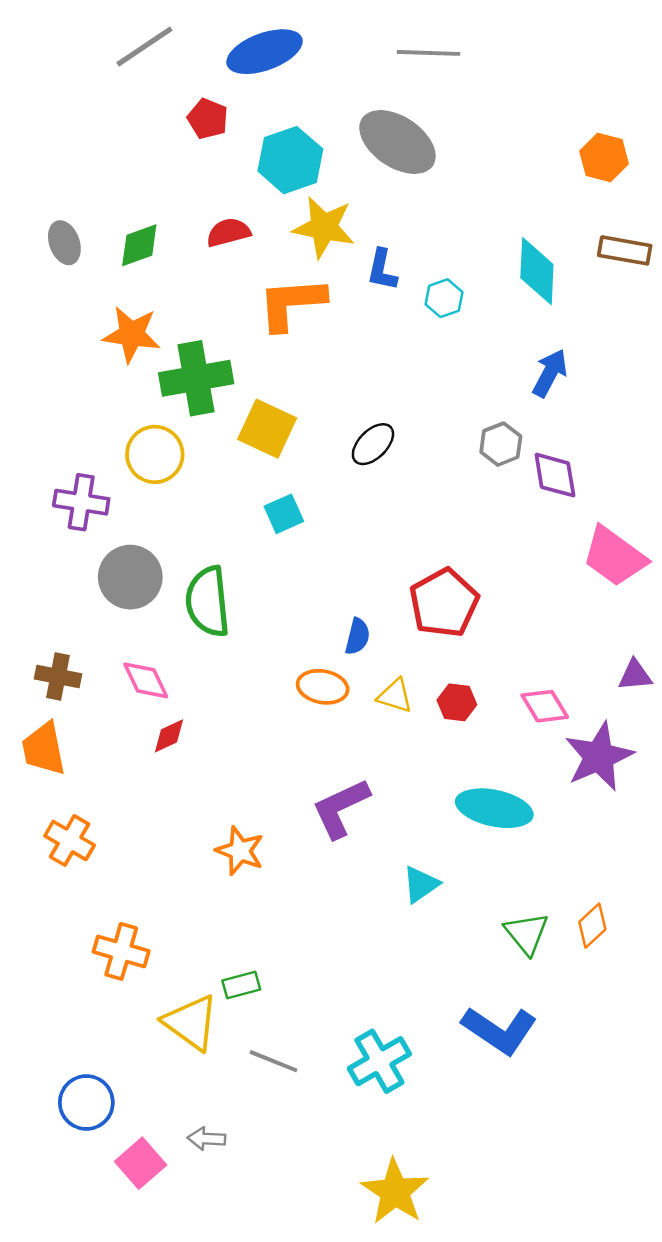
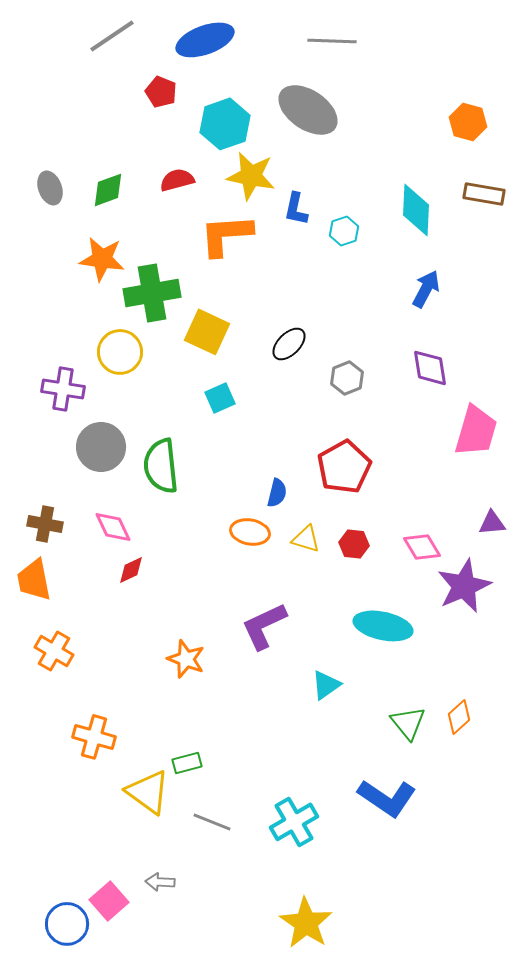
gray hexagon: (501, 444) -> (347, 378), moved
pink trapezoid: (614, 556) -> (476, 431), turned -110
blue circle: (86, 1103) -> (67, 924), moved

